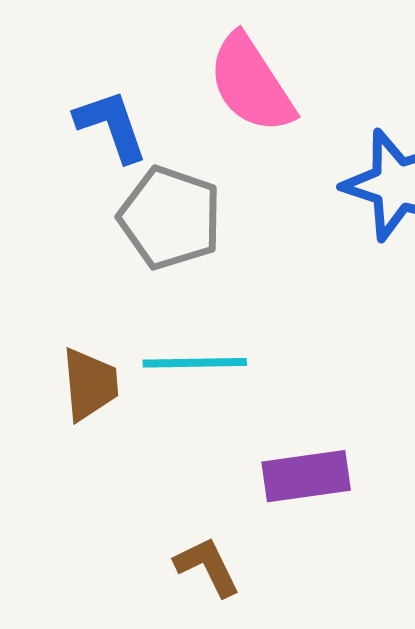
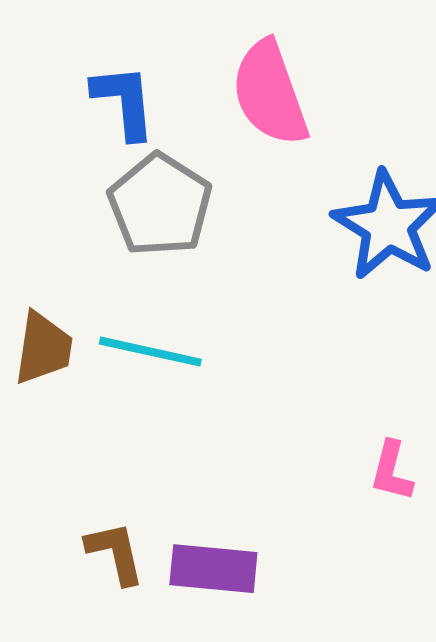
purple rectangle: (306, 476) -> (213, 569), moved

